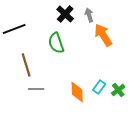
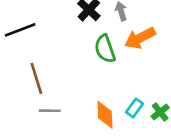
orange arrow: (103, 35) -> (140, 38), turned -85
green semicircle: (56, 43) -> (105, 49), moved

